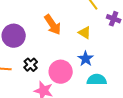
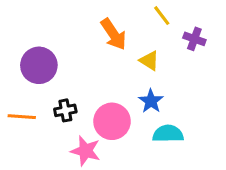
orange arrow: (53, 25) -> (114, 34), moved
black cross: (31, 65) -> (65, 110), turned 32

